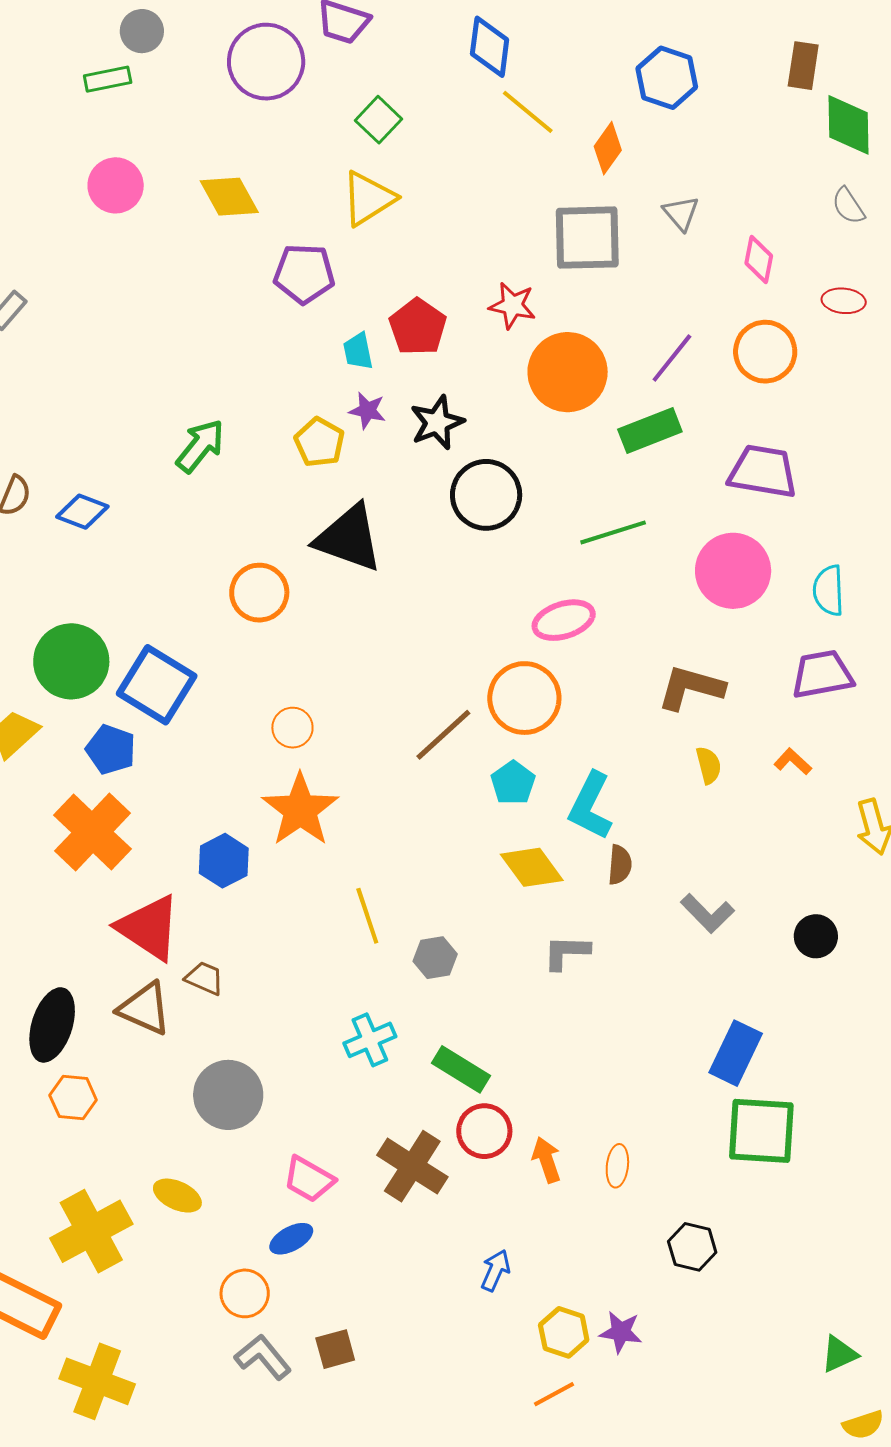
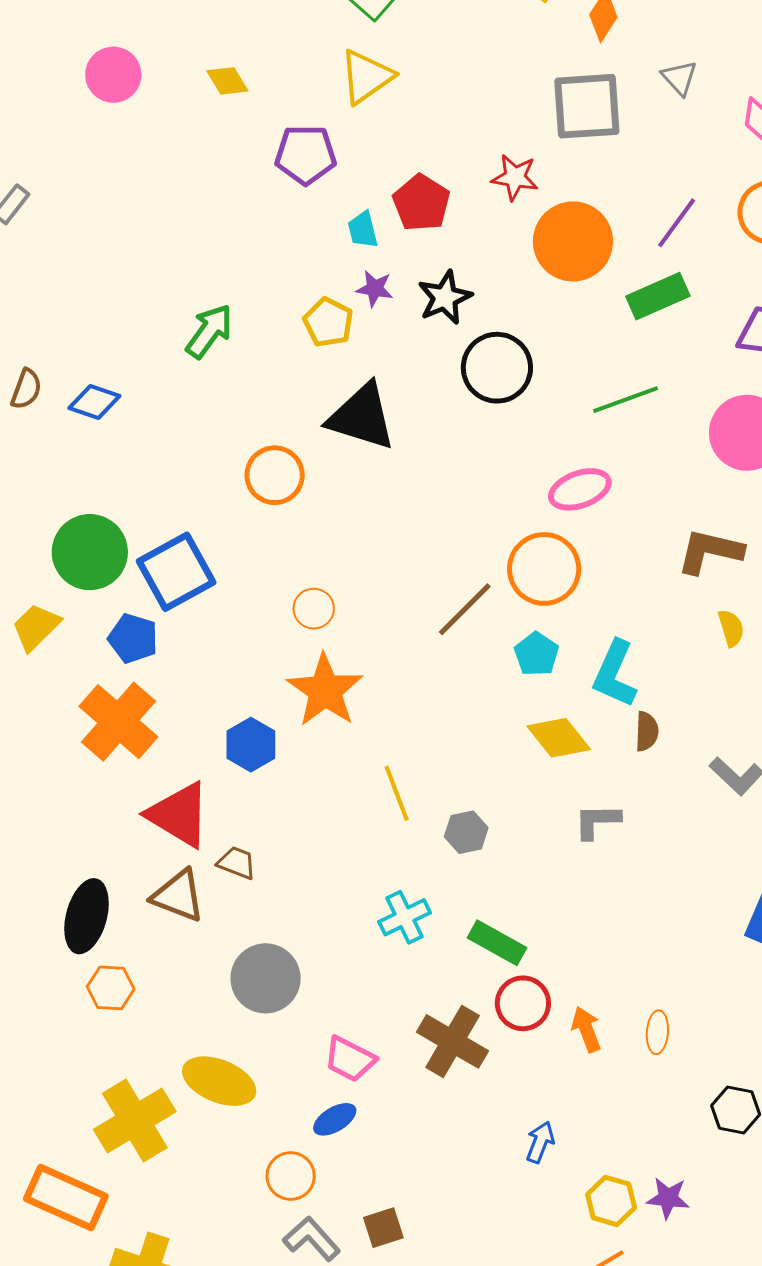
yellow diamond: (229, 197) -> (227, 81), size x0.7
blue square: (157, 685) -> (176, 572), turned 32
yellow ellipse: (177, 1196) -> (219, 1081), size x1.5

